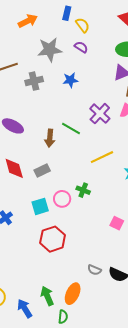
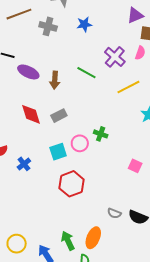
gray cross: (34, 81) -> (48, 26), turned 30
brown arrow: (50, 138) -> (55, 80), moved
yellow line: (102, 157) -> (128, 87), moved

